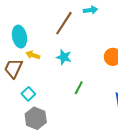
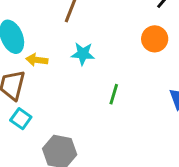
cyan square: (28, 94) -> (21, 119), moved

